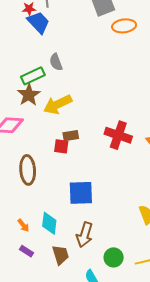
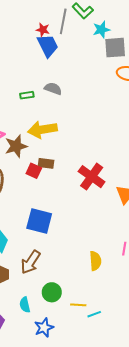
gray semicircle: (56, 62) -> (53, 89), turned 114
green rectangle: (33, 76) -> (27, 95), size x0.6
brown star: (29, 95) -> (16, 146), moved

